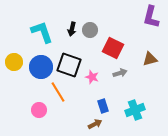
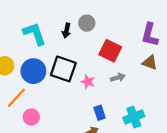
purple L-shape: (151, 17) -> (150, 35), moved
gray circle: (90, 30) -> (87, 23), moved
brown triangle: (150, 59) -> (150, 63), turned 35
orange line: (58, 92) -> (16, 98), moved, turned 75

